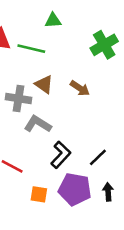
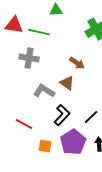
brown triangle: (44, 84) -> (67, 83), moved
gray cross: (18, 98) -> (29, 58), moved
purple pentagon: (75, 189) -> (73, 142), turned 30

